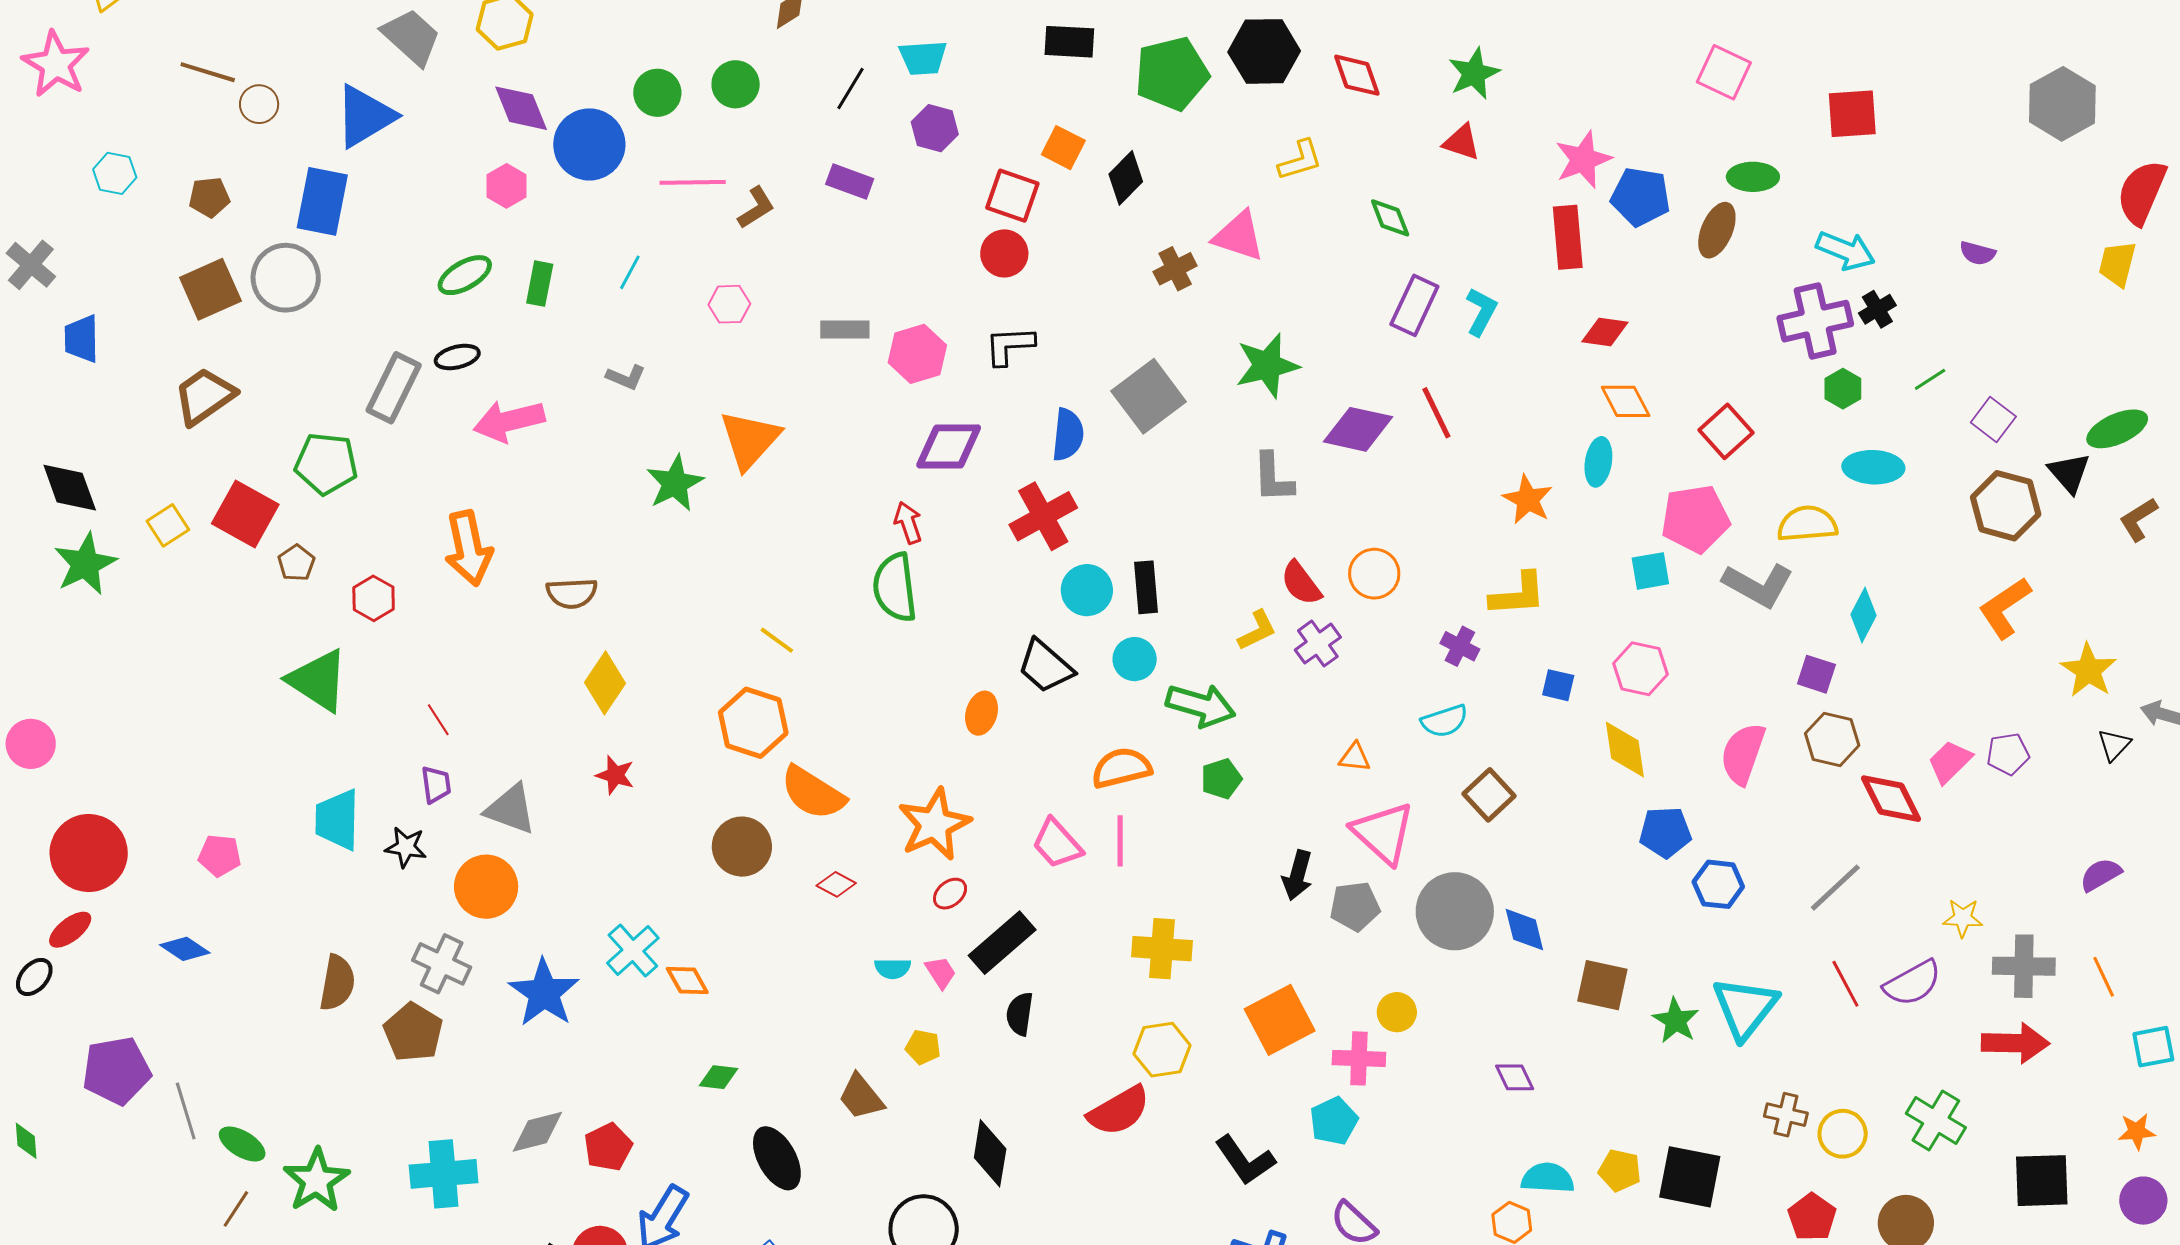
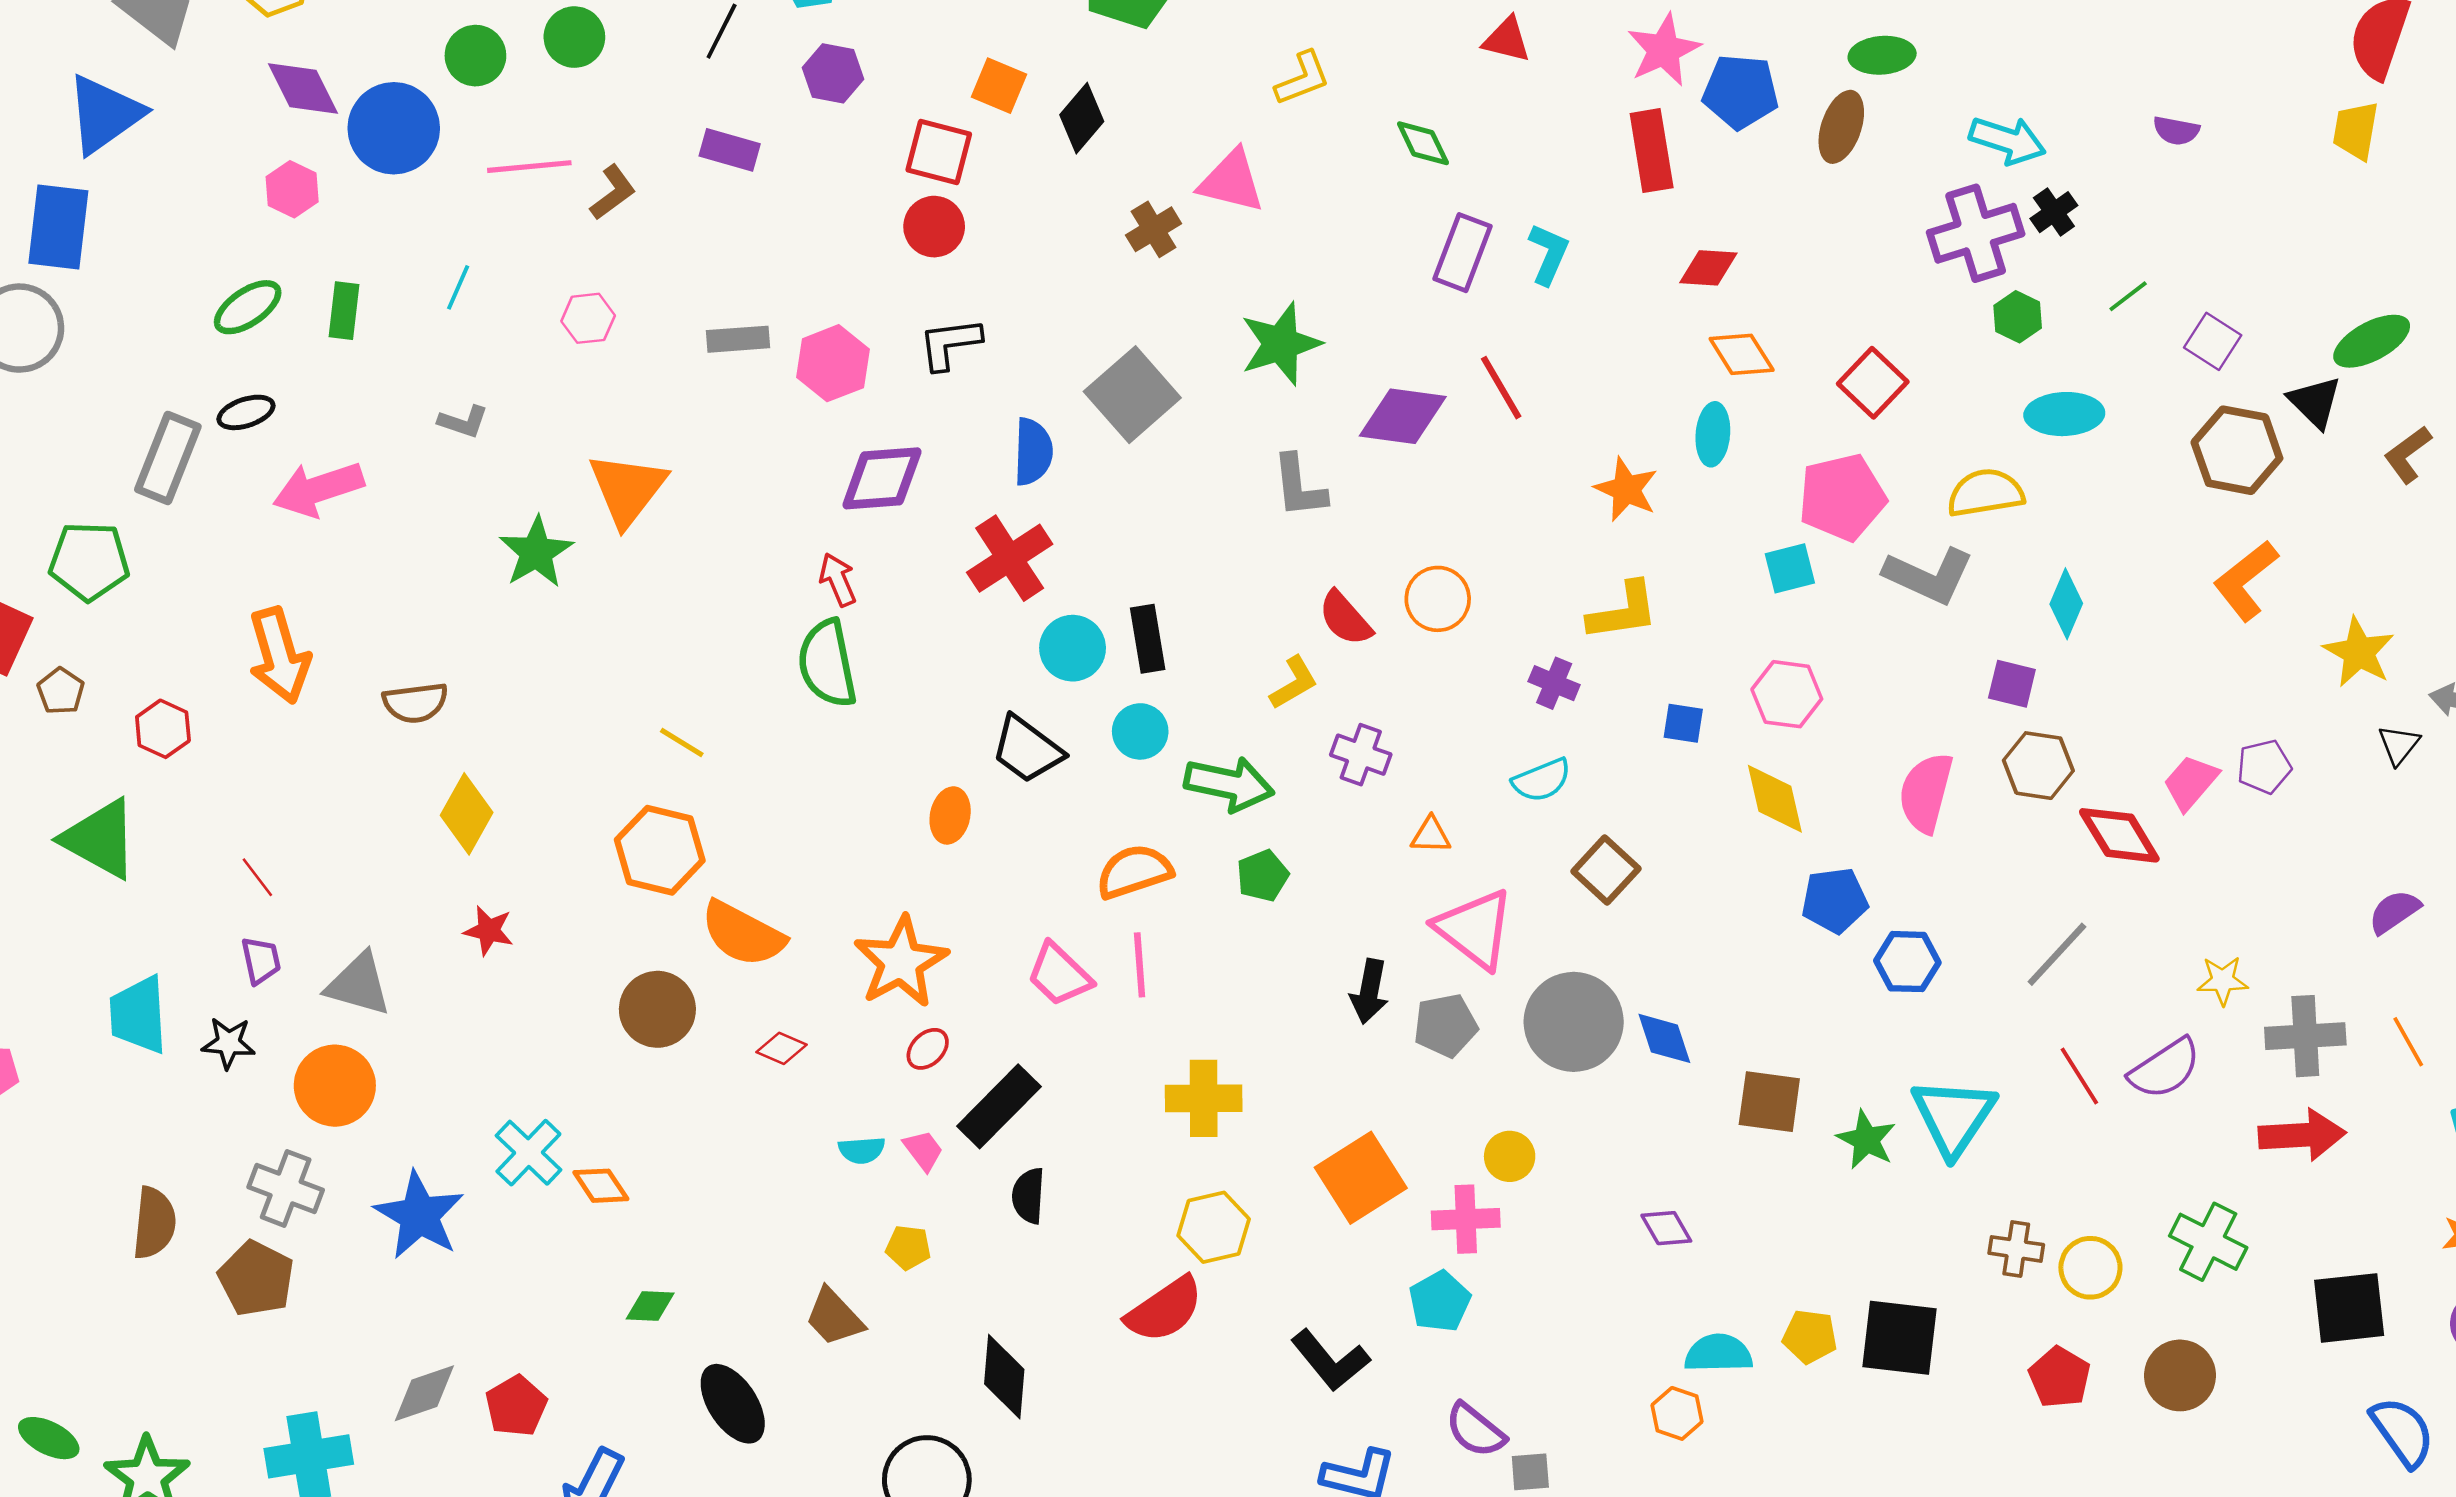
purple cross: (1318, 644) -> (1361, 755), moved, turned -30

